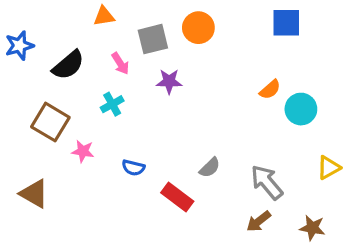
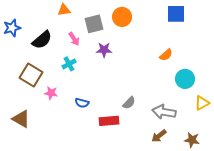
cyan circle: (301, 109) -> (185, 79), moved
gray arrow: (267, 182) -> (164, 112), turned -40
red rectangle: (177, 197) -> (109, 121), turned -42

